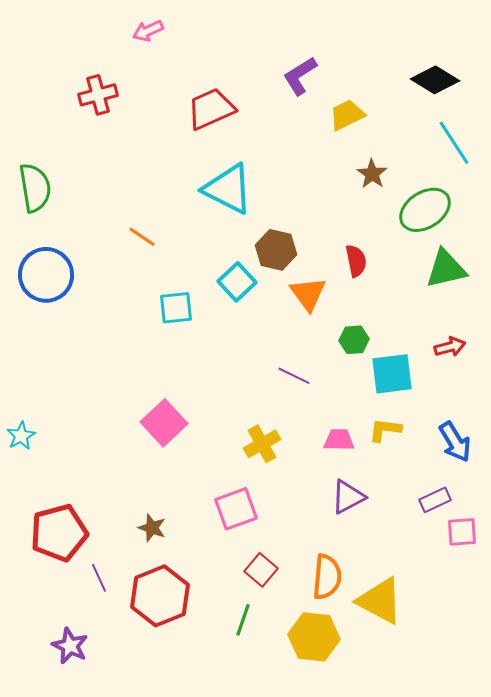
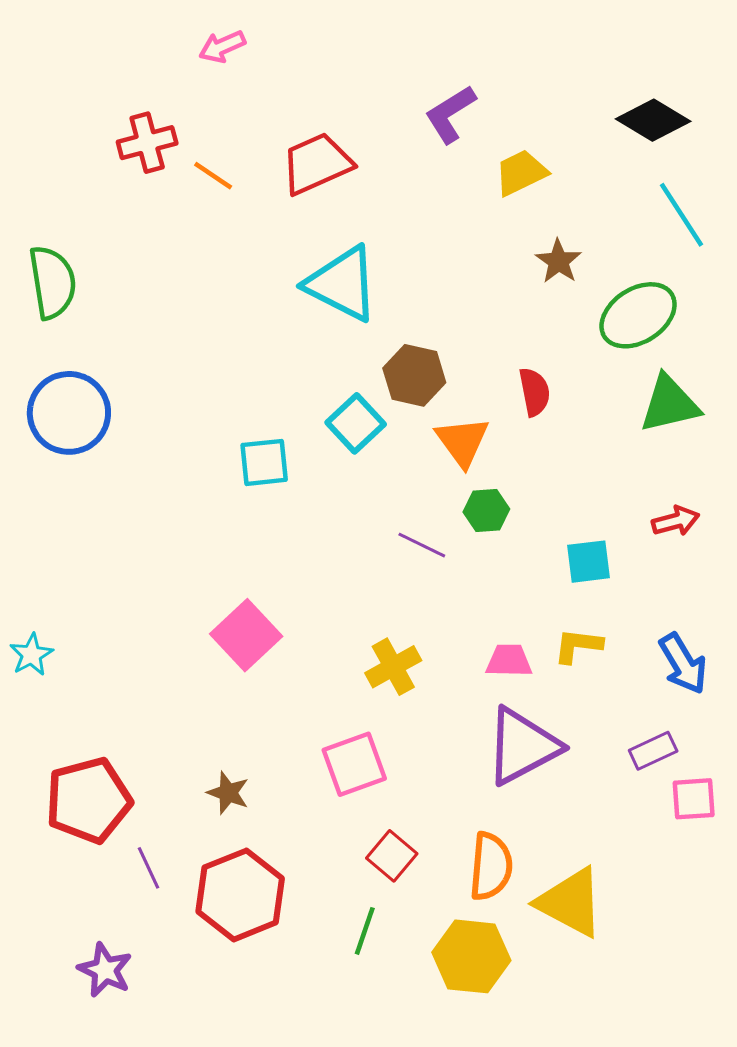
orange line: (142, 237) -> (213, 176), moved
green hexagon: (354, 340) -> (486, 511), moved
cyan square: (392, 374) -> (588, 562), size x0.7
purple line: (294, 376) -> (422, 545), moved
purple triangle: (348, 497) -> (522, 746), size x1.5

